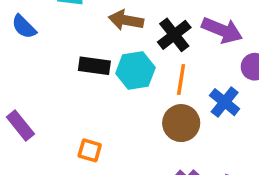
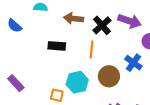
cyan hexagon: (135, 71) -> (77, 82), moved
orange line: (181, 79) -> (92, 49), moved

